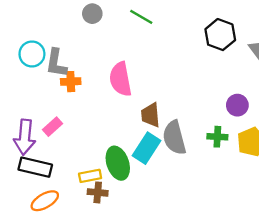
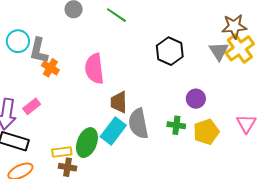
black hexagon: (220, 35) -> (170, 51), moved
orange cross: (71, 82) -> (50, 68), turned 30
green ellipse: (118, 163) -> (87, 143), turned 36

